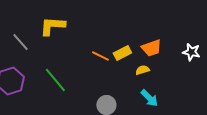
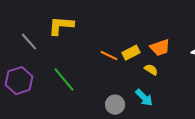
yellow semicircle: (142, 70) -> (151, 70), turned 48
cyan arrow: (149, 98) -> (144, 98), moved

